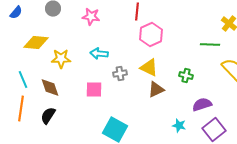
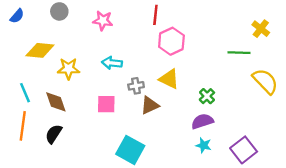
green cross: (186, 76) -> (207, 96), moved, turned 32
brown triangle: (156, 90) -> (150, 105), moved
purple semicircle: (202, 105) -> (202, 121), moved

